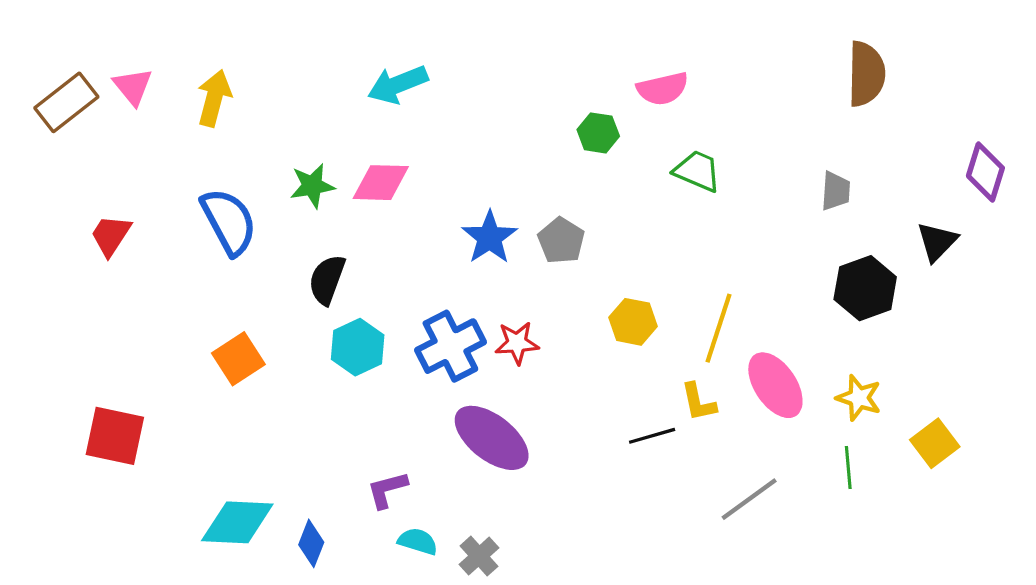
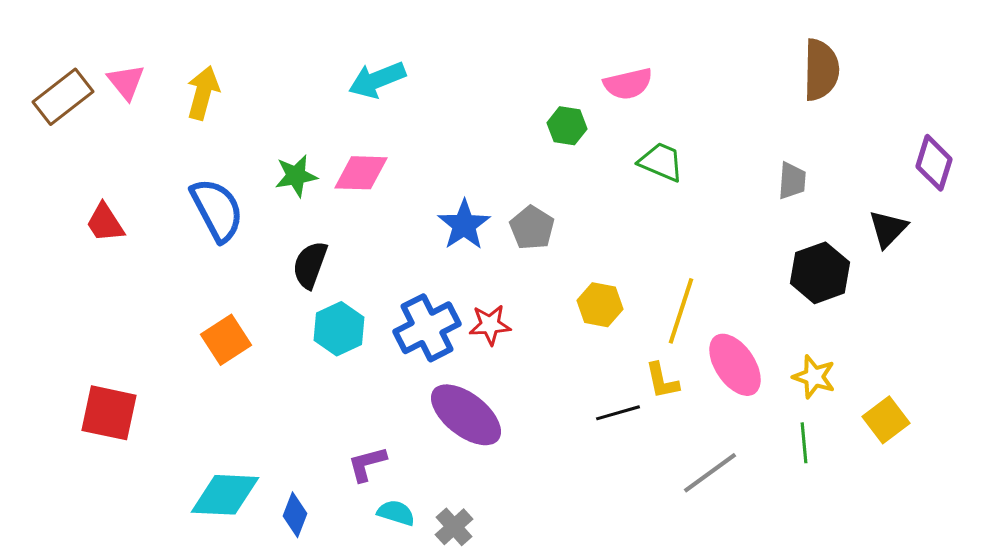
red trapezoid: (111, 235) -> (105, 223), turned -66

